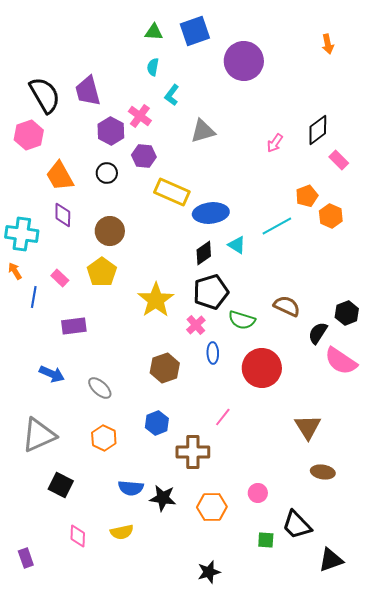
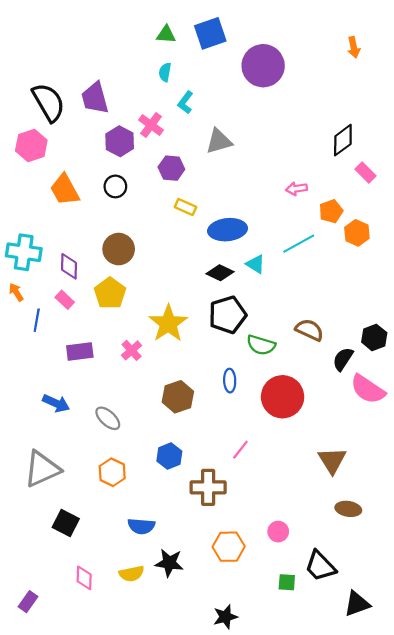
pink arrow: (275, 143) -> (297, 189), moved, turned 48
purple hexagon: (144, 156) -> (171, 168), moved
yellow rectangle: (172, 192) -> (185, 207), size x0.6
purple diamond: (63, 215) -> (69, 266), moved
black diamond: (204, 253) -> (220, 273), turned 60
pink cross: (196, 325) -> (132, 350), moved
black star: (163, 498) -> (169, 563), moved
purple rectangle: (26, 558) -> (28, 602), turned 54

